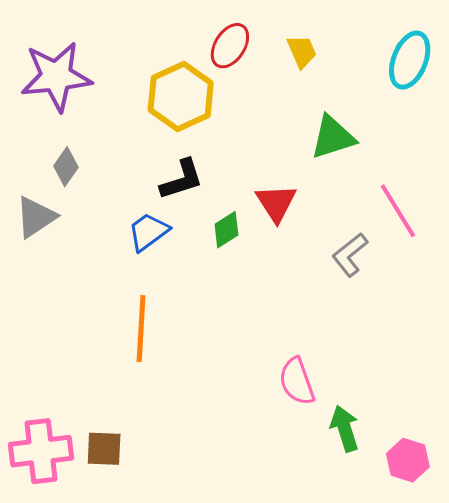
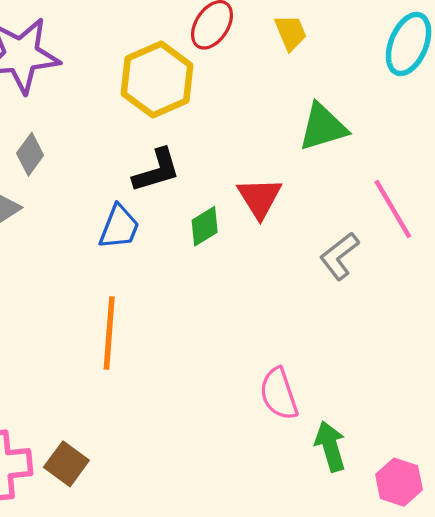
blue trapezoid: (148, 232) -> (119, 227), turned 147
brown square: (104, 449) -> (66, 464), turned 33

